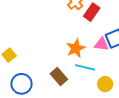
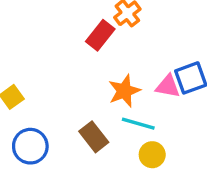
red rectangle: (92, 12) -> (100, 35), moved
yellow circle: (105, 84) -> (152, 155), moved

